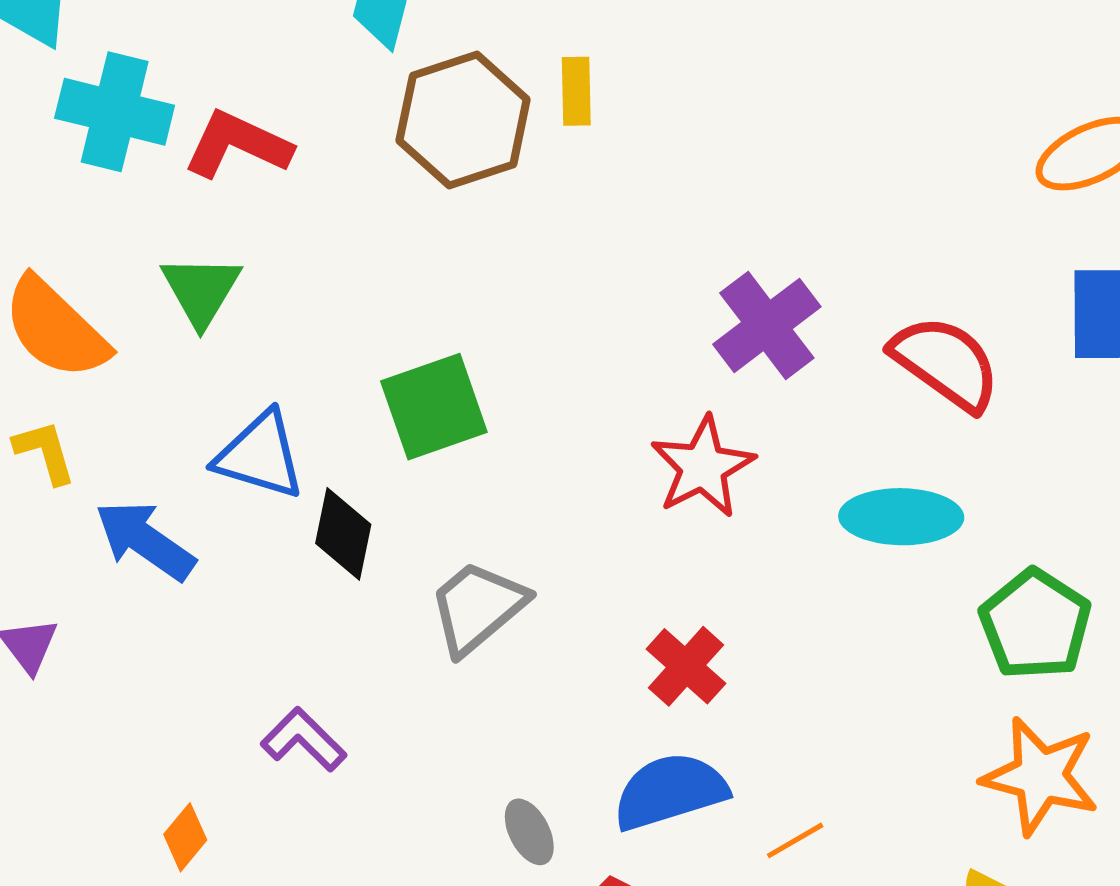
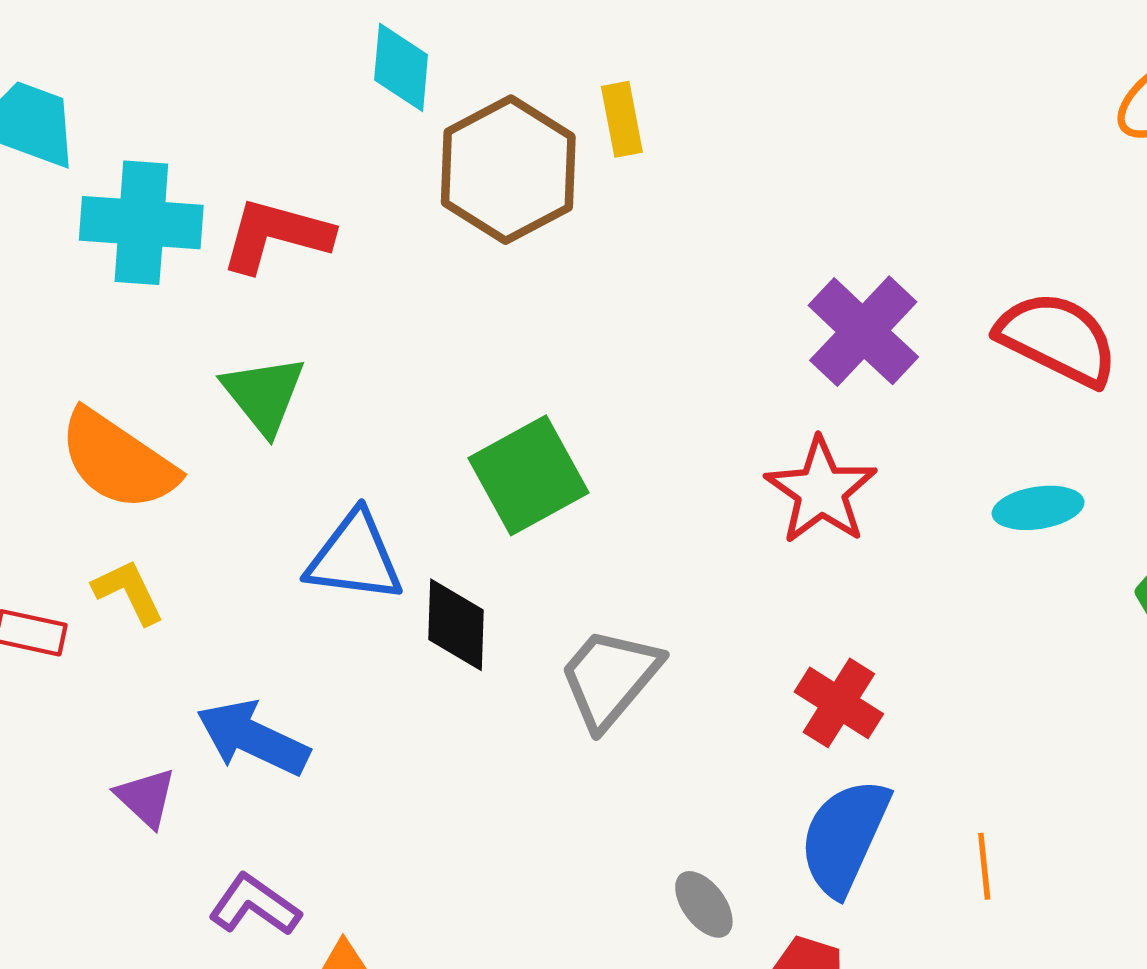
cyan ellipse: (901, 517) -> (1038, 508), size x0.7
blue arrow: (145, 540) -> (253, 738), moved
purple L-shape: (304, 740) -> (255, 905), moved
blue semicircle: (670, 791) -> (844, 837), turned -39
orange line: (795, 840) -> (984, 866), turned -56

